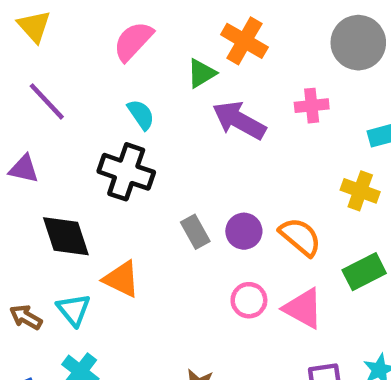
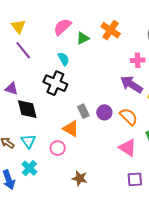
yellow triangle: (34, 26) -> (18, 26), moved
green triangle: (202, 73) -> (83, 38), moved
purple arrow: (239, 120) -> (131, 84), moved
purple triangle: (24, 169) -> (12, 89), moved
orange triangle: (121, 279) -> (71, 129), moved
pink circle: (249, 300) -> (58, 148), moved

